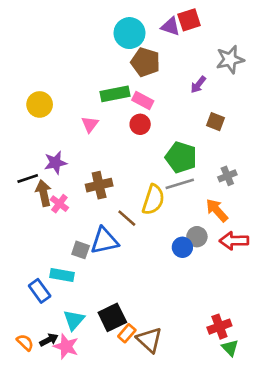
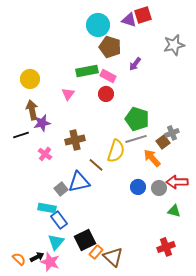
purple arrow: (198, 85) -> (135, 64), moved
brown square: (215, 122) -> (163, 142), moved, turned 32
brown arrow: (44, 193) -> (32, 110), moved
orange arrow: (217, 210) -> (152, 158), moved
gray circle: (197, 237) -> (159, 188), moved
gray square: (81, 250) -> (61, 189), turned 32
blue rectangle: (40, 291) -> (59, 220), moved
green triangle: (230, 348) -> (174, 211), moved, turned -32

